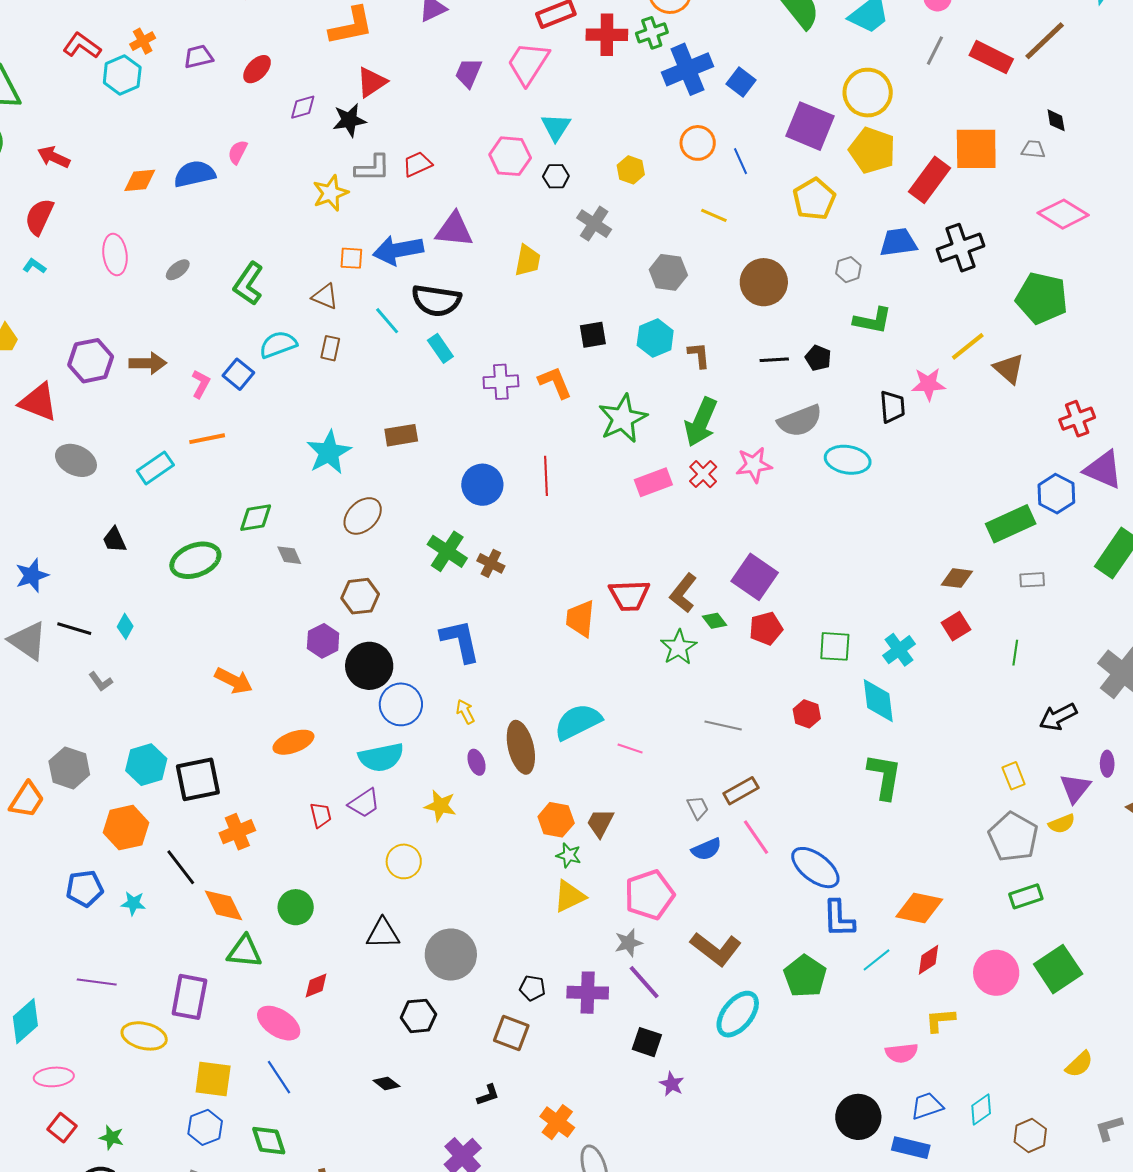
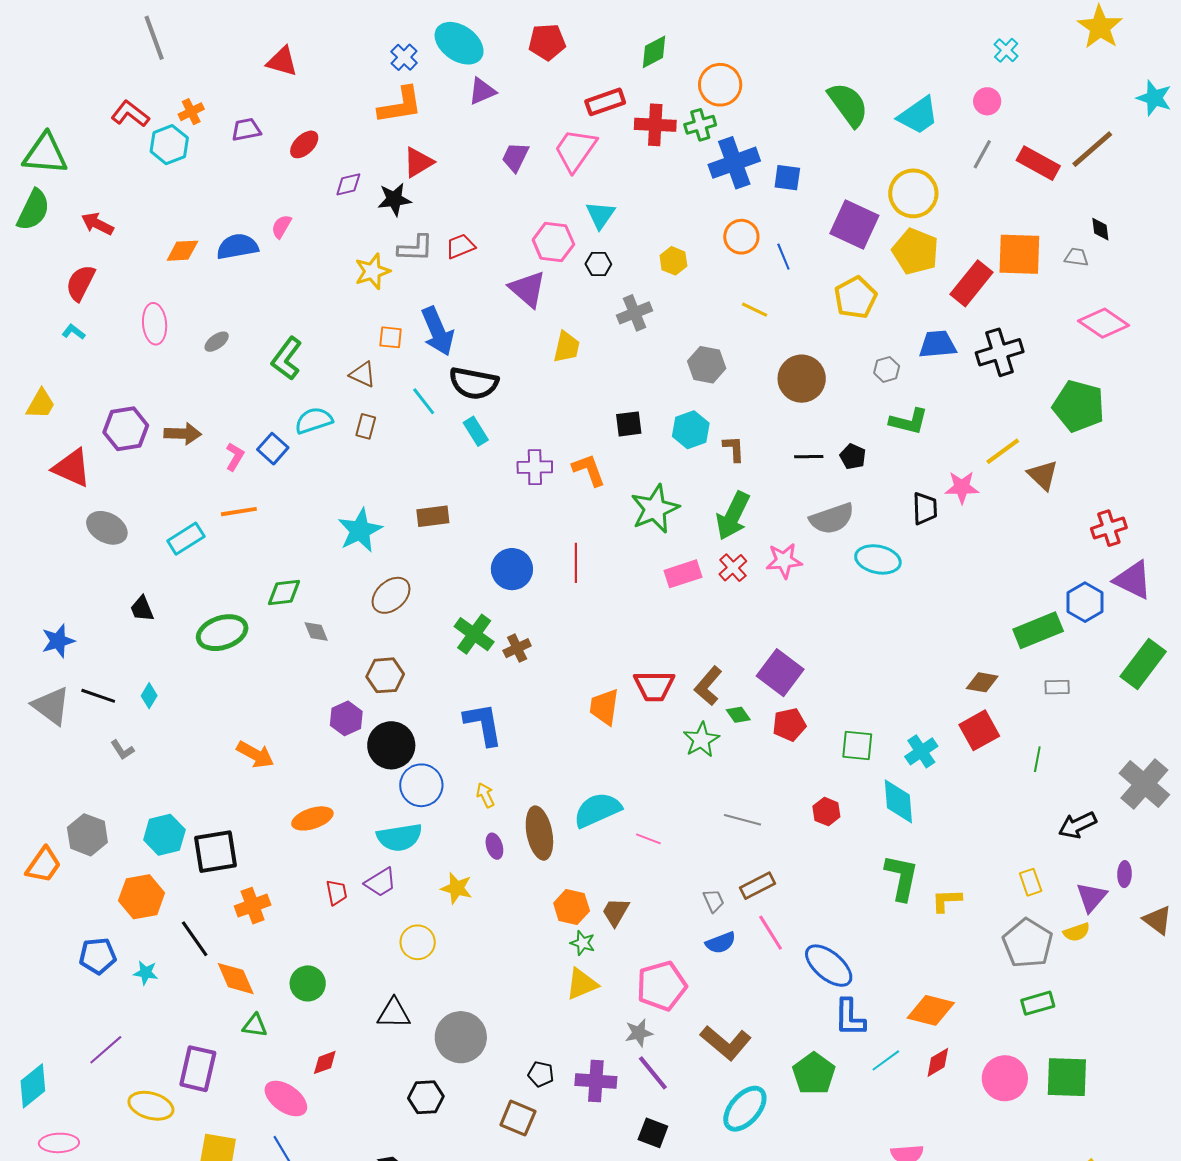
blue square: (741, 82) -> (787, 178), turned -32
gray cross: (594, 224) -> (635, 313), turned 32
purple triangle: (454, 230) -> (527, 289), moved, turned 33
blue arrow: (398, 250) -> (438, 331), turned -105
brown cross: (491, 563) -> (517, 648), turned 36
red square: (956, 626) -> (979, 730), size x1.4
green triangle: (245, 952) -> (255, 1026), size x0.7
green square: (1058, 969) -> (1067, 1077), turned 33
purple line: (97, 982) -> (106, 1050), turned -51
yellow L-shape: (940, 1020) -> (947, 900), moved

